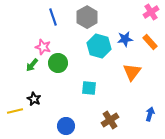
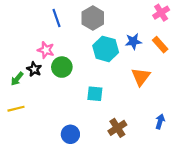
green arrow: (32, 65) -> (17, 79), moved
black star: (34, 99) -> (34, 69), moved
yellow line: (15, 111) -> (16, 109), moved

